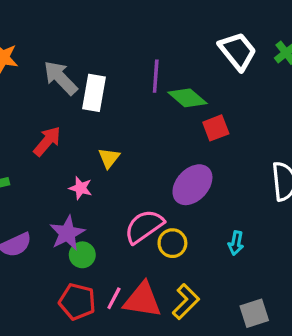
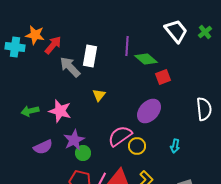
gray arrow: (61, 78) -> (70, 67), moved
red arrow: (47, 141) -> (53, 45), moved
pink star: (81, 188) -> (60, 111), moved, size x1.6

